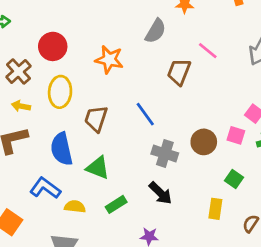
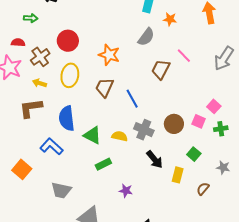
brown trapezoid: (96, 119) -> (104, 87), moved
black arrow: (160, 193) -> (155, 159), moved
yellow semicircle: (75, 207) -> (120, 136), moved

